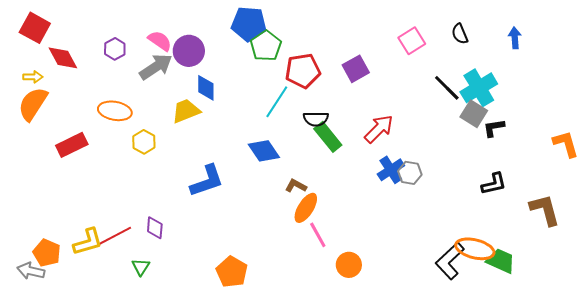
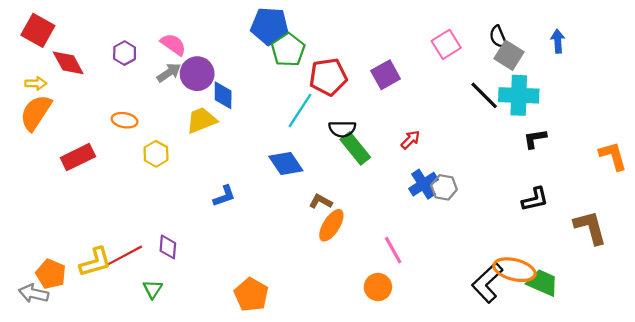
purple circle: (189, 51) -> (197, 74), moved
gray arrow: (156, 67) -> (169, 73), size x0.7
cyan cross: (479, 88) -> (519, 95), turned 33
orange ellipse: (115, 111) -> (125, 120), size x0.7
gray square: (474, 114) -> (509, 55), moved
red arrow: (379, 129) -> (410, 140), size x0.6
blue L-shape: (207, 181) -> (224, 196), size x0.6
pink line: (318, 235) -> (393, 250), moved

